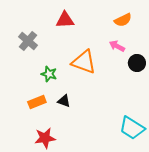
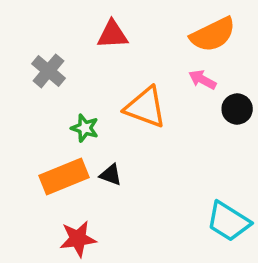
orange semicircle: (123, 20) -> (213, 35), size x1.5
orange rectangle: (37, 102) -> (64, 176), size x1.5

